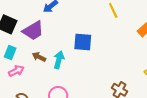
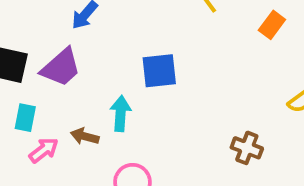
brown arrow: (39, 57) -> (85, 136), moved

